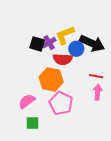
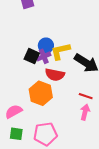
blue circle: (76, 49) -> (46, 46), moved
pink pentagon: (61, 103) -> (45, 134), moved, turned 30

